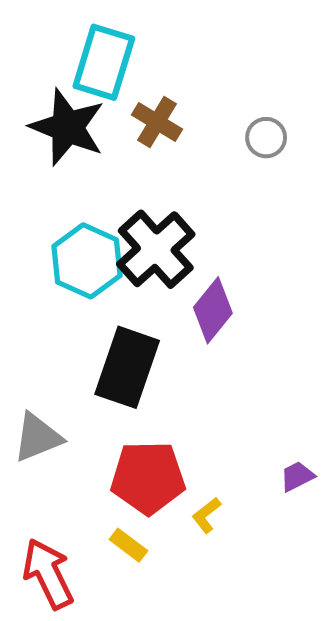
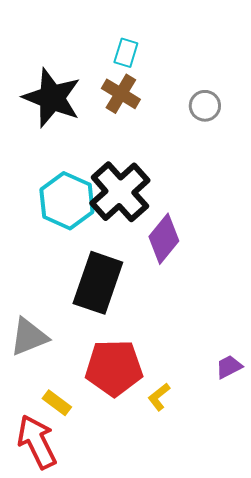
cyan rectangle: (104, 62) -> (126, 53), moved, size x0.5
yellow rectangle: (128, 545) -> (57, 403), moved

